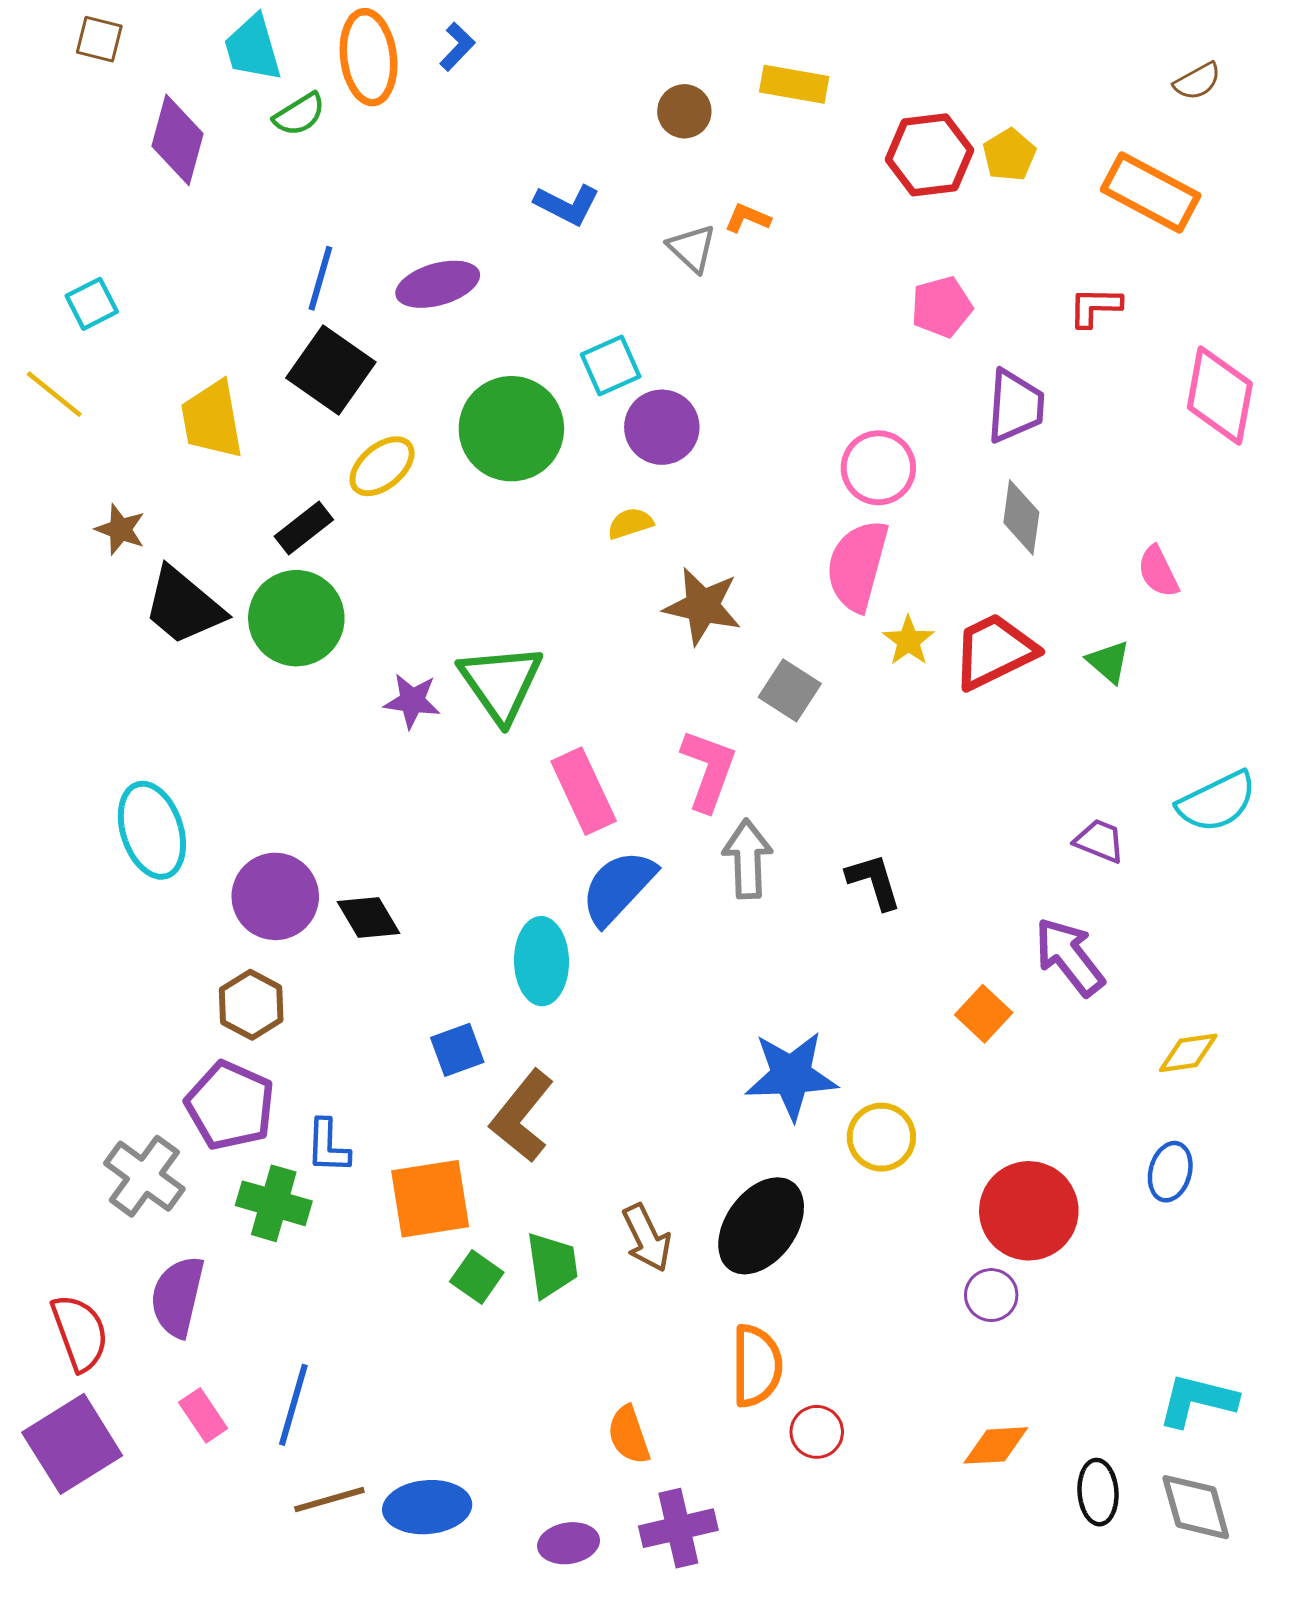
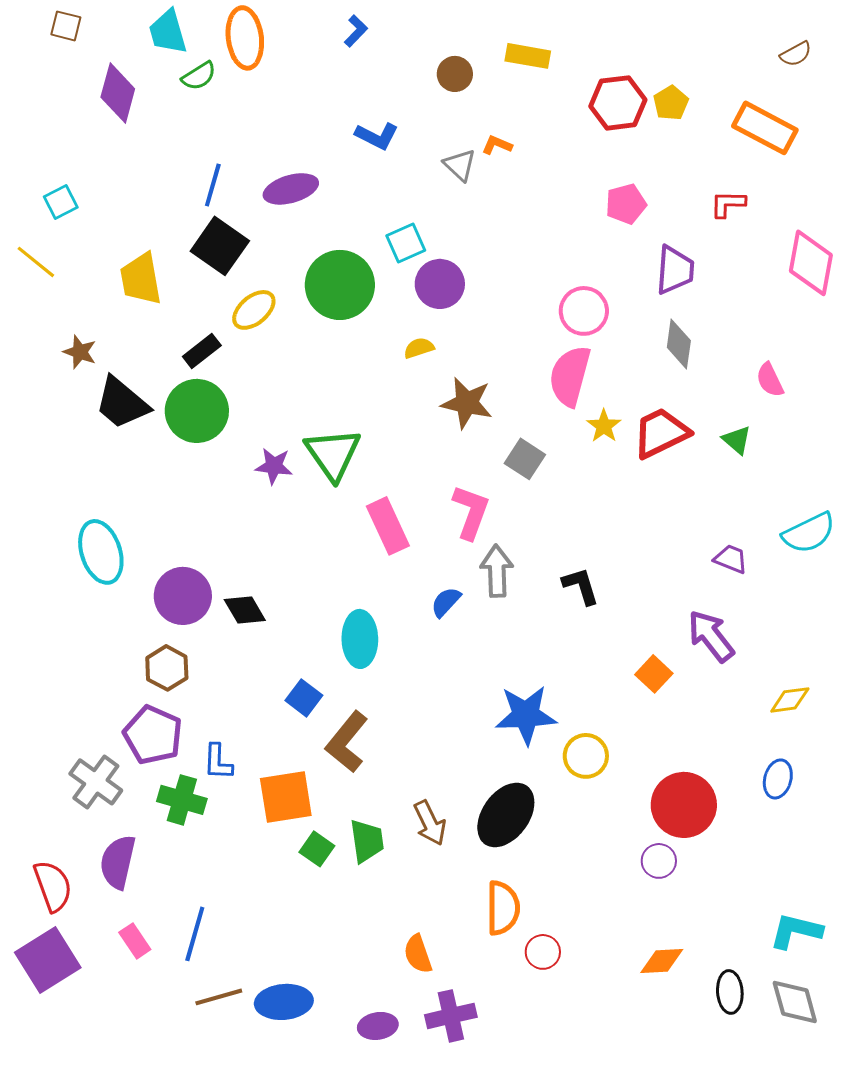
blue L-shape: (457, 47) -> (356, 31), moved
blue semicircle: (618, 887) -> (446, 602), moved, size x0.6
blue square: (457, 1050) -> (304, 698), turned -33

